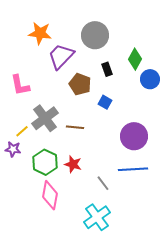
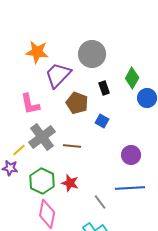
pink L-shape: (20, 85) -> (30, 104), moved
purple circle: (134, 136) -> (131, 155), size x0.7

